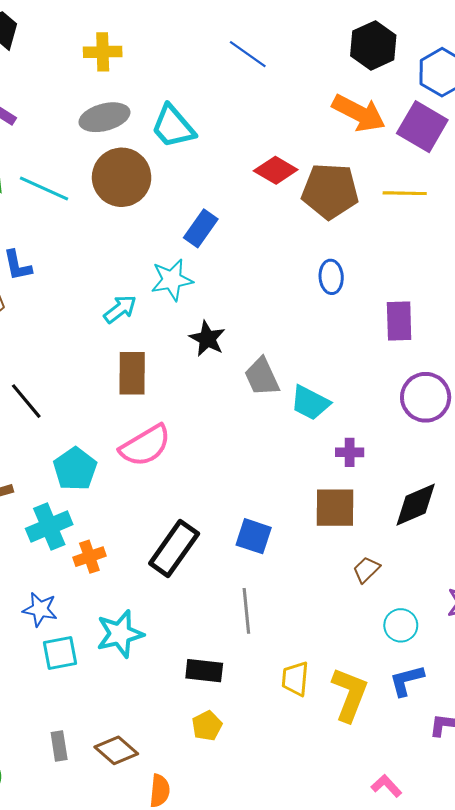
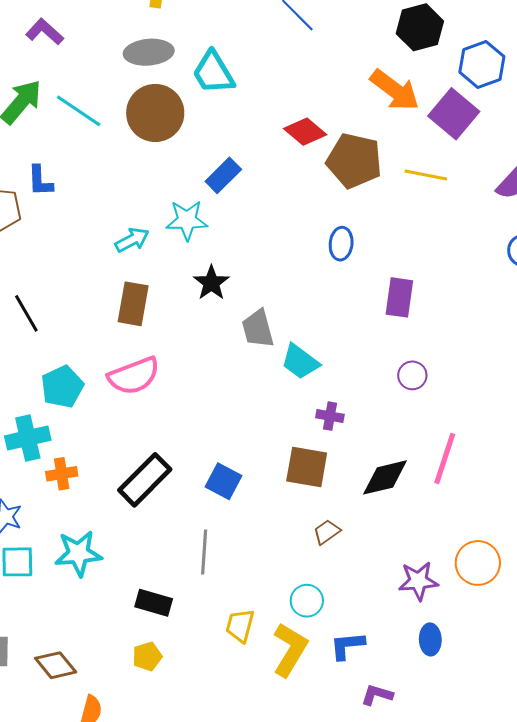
purple circle: (426, 397) -> (412, 375), size x0.6
cyan circle: (401, 625) -> (307, 601), moved

